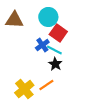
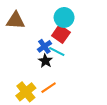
cyan circle: (48, 17) -> (64, 17), moved
black star: (55, 64) -> (45, 61), moved

